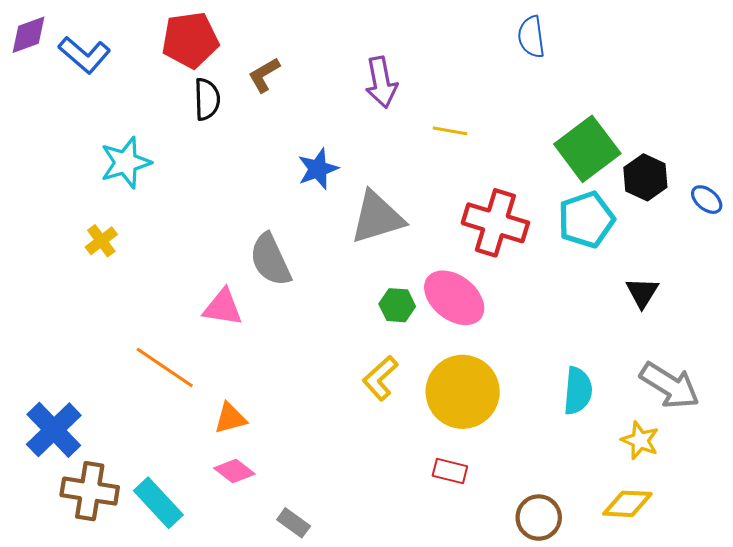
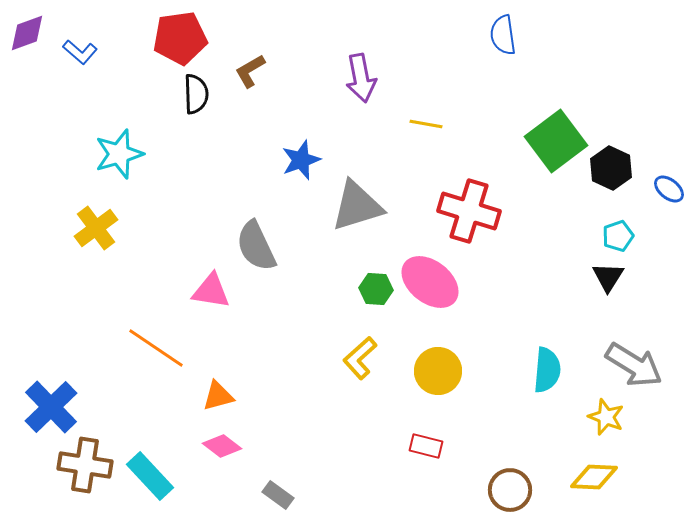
blue L-shape: (84, 55) -> (80, 52), size x0.7
cyan pentagon: (586, 220) -> (618, 236), moved, size x0.6
yellow cross: (101, 241) -> (96, 228), size x1.4
yellow circle: (463, 392) -> (438, 371), size x0.7

